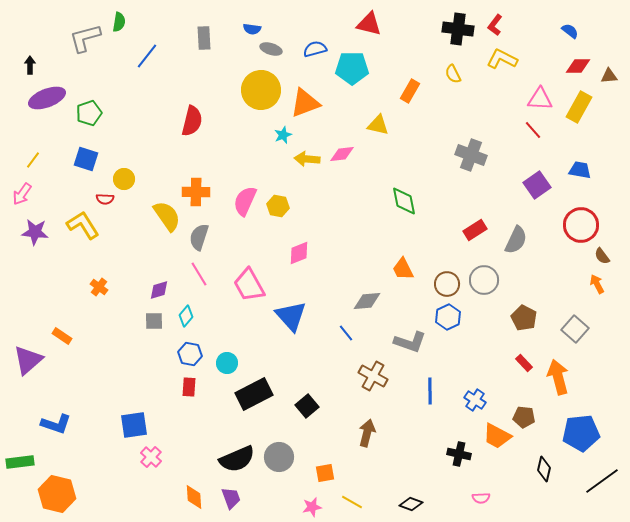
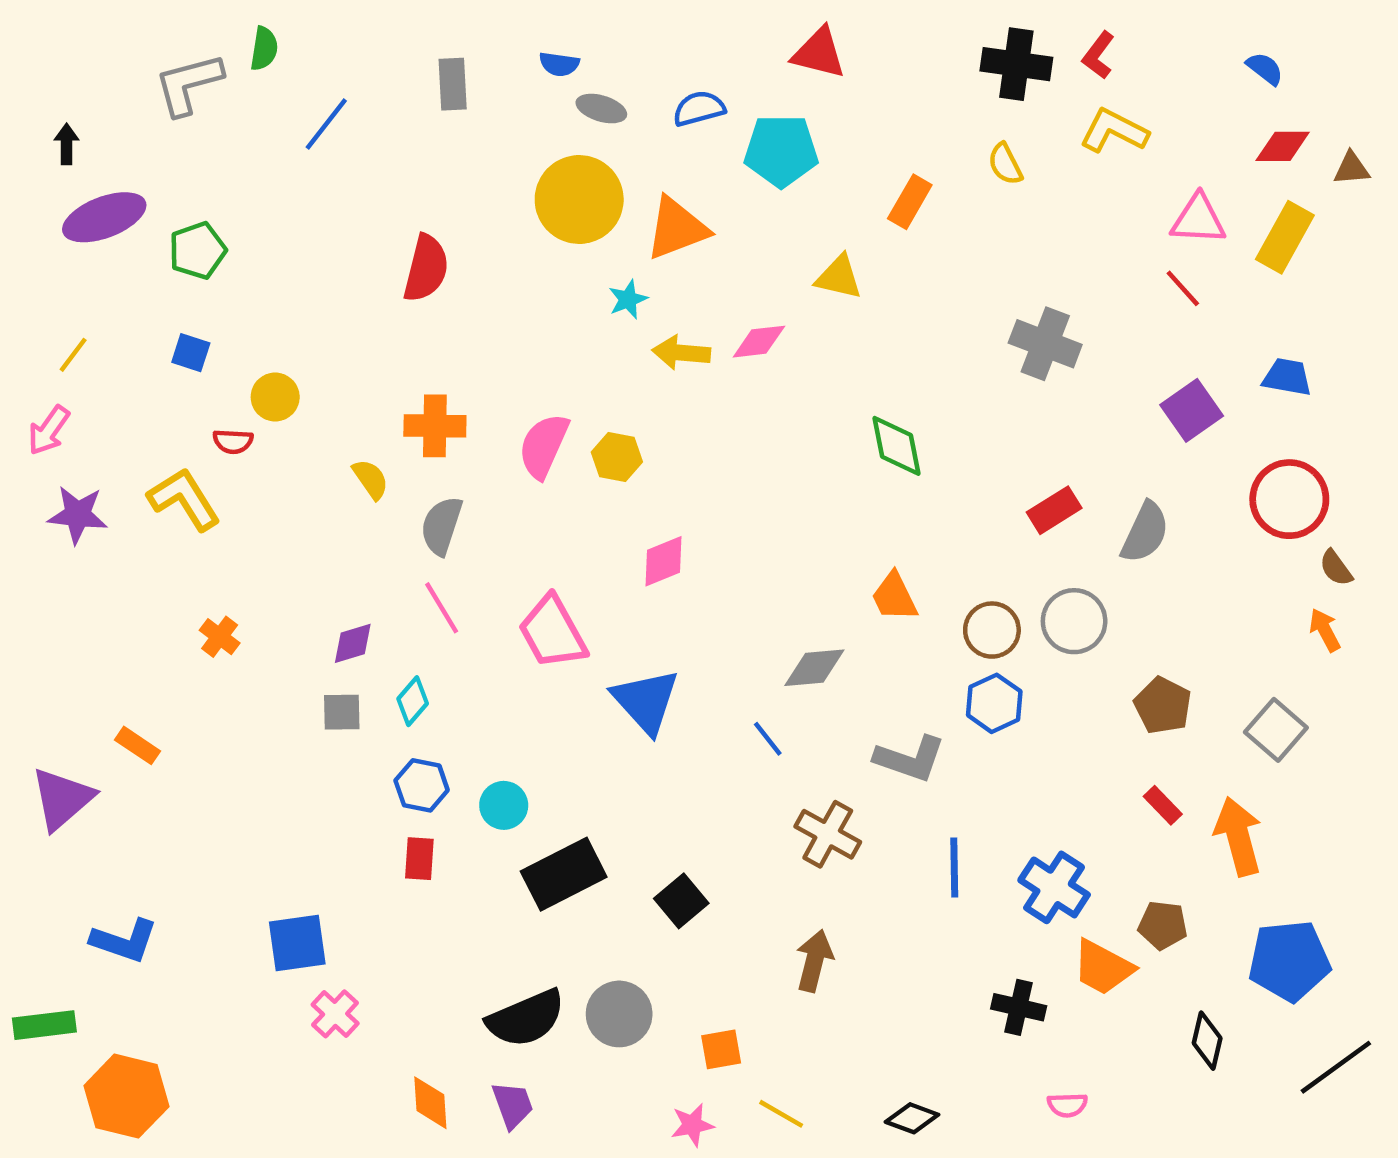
blue square: (86, 159) -> (191, 353), size x0.7
yellow semicircle: (167, 216) -> (371, 479), size x0.6
blue cross: (475, 400) -> (1054, 887), size x1.4

